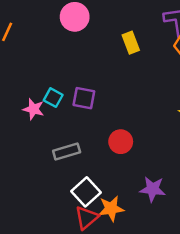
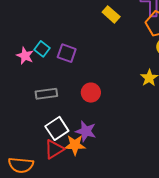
yellow rectangle: (131, 43) -> (111, 14), turned -36
purple star: (153, 189) -> (86, 131), moved

